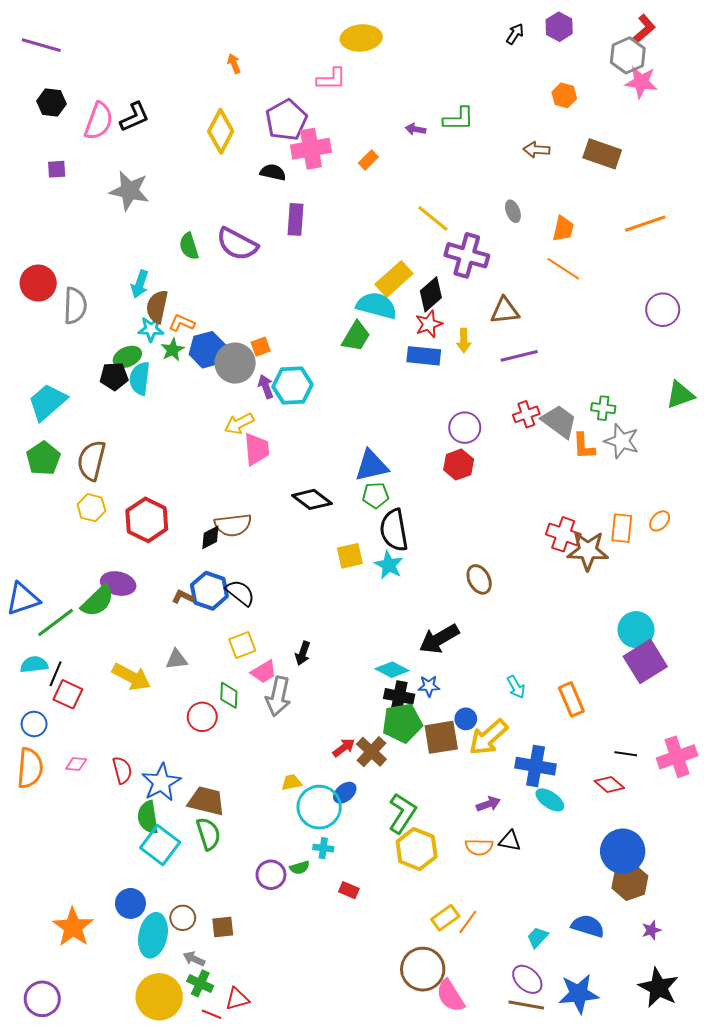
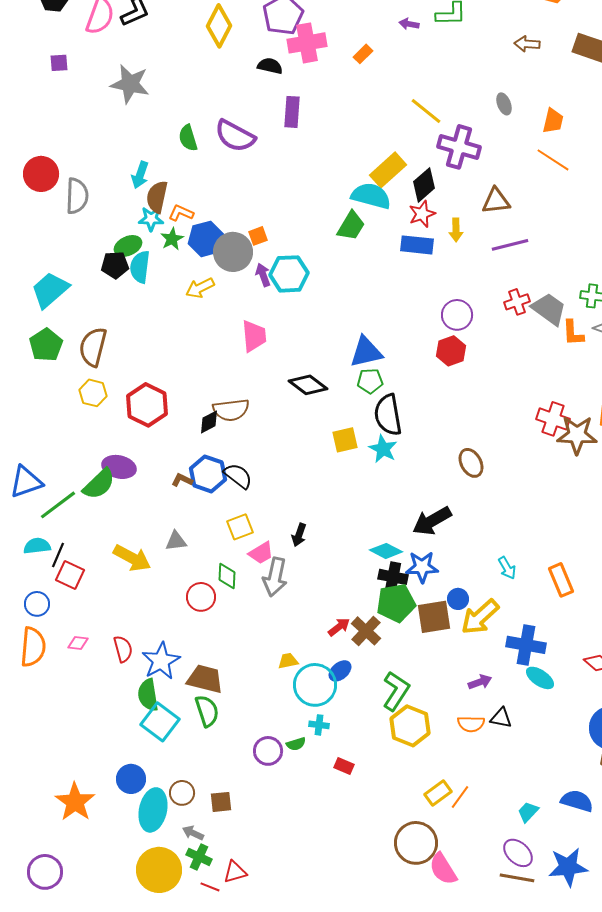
yellow arrow: (239, 424) -> (200, 288), moved
blue star: (429, 686) -> (422, 567), size x1.5

